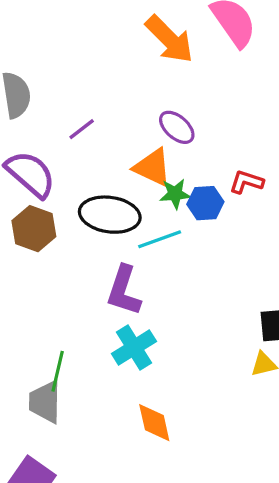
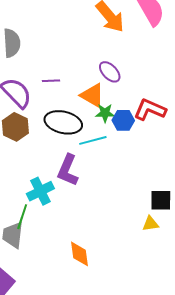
purple line: (82, 129) -> (51, 81), moved, turned 30
red L-shape: (246, 182) -> (150, 110), size x1.5
cyan cross: (134, 347) -> (40, 191), moved

